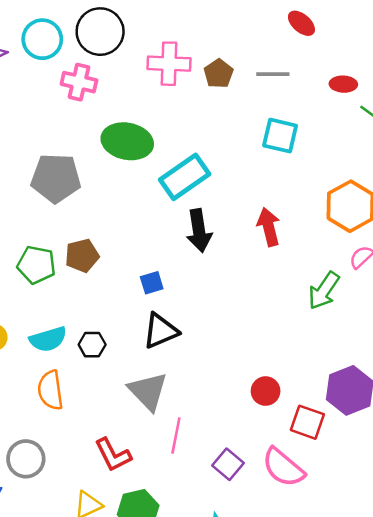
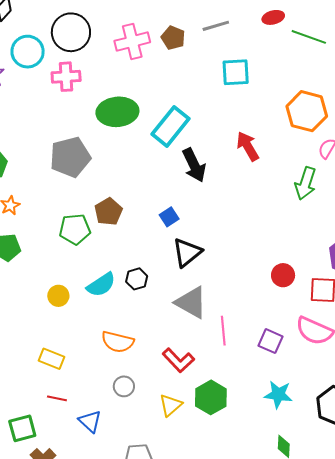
orange semicircle: (50, 390) -> (118, 342), moved, turned -52
gray circle: (26, 459) -> (124, 386), moved, size x0.7

